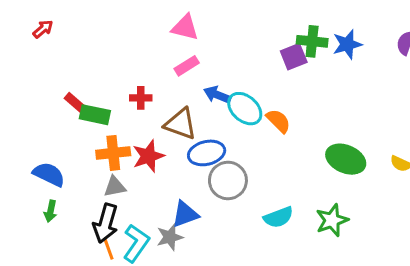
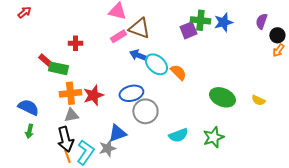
red cross: (141, 98) -> (75, 43), moved
brown triangle: (181, 124) -> (139, 28), moved
black arrow: (106, 223) -> (65, 139), turned -30

